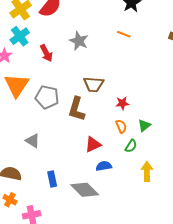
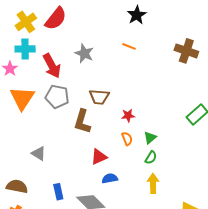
cyan cross: (20, 36) -> (25, 49), turned 36
red arrow: (46, 53) -> (52, 66), size x1.4
gray pentagon: (47, 97) -> (57, 97), moved
green semicircle: (131, 146) -> (151, 158), moved

